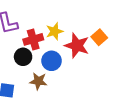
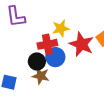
red cross: (33, 39) -> (47, 44), moved
black circle: (23, 57) -> (37, 61), moved

